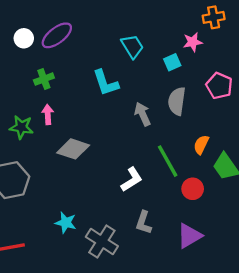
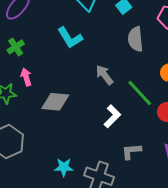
gray arrow: (143, 114) -> (104, 75), moved
gray L-shape: (144, 223) -> (131, 151), turned 80

